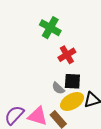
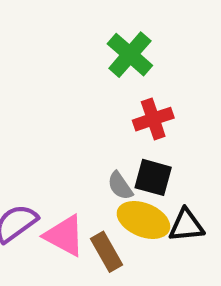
yellow ellipse: (72, 101) -> (143, 220), turned 40

